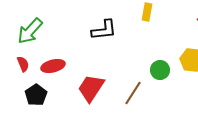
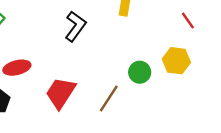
black L-shape: (104, 30) -> (75, 26), turned -48

